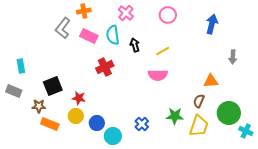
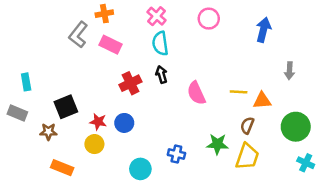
cyan semicircle: (113, 35) -> (160, 43), moved
black arrow: (135, 45) -> (162, 74), moved
yellow line: (163, 51) -> (239, 92), moved, turned 32
pink semicircle: (158, 75) -> (196, 93), turned 66
green circle: (229, 113) -> (296, 127), moved
blue circle: (97, 123) -> (124, 123), moved
orange rectangle: (50, 124) -> (62, 168), moved
blue cross: (142, 124) -> (176, 154), turned -32

